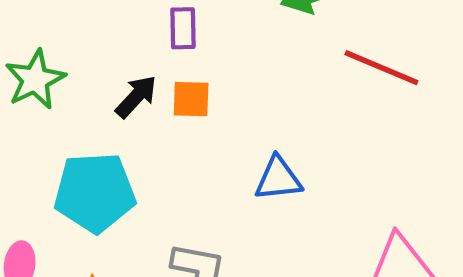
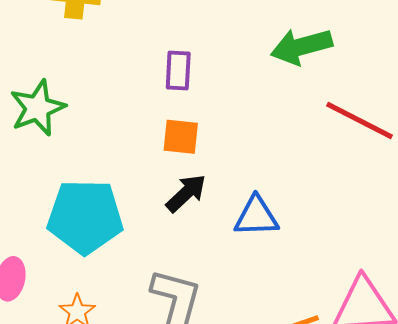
black arrow: (136, 97) -> (186, 193), moved

